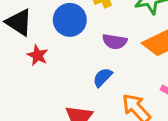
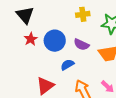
blue circle: (70, 20) -> (55, 41), moved

